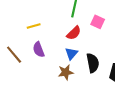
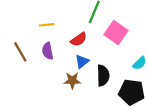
pink square: (98, 22) -> (116, 33), size x1.5
red semicircle: (74, 33) -> (79, 39), moved

